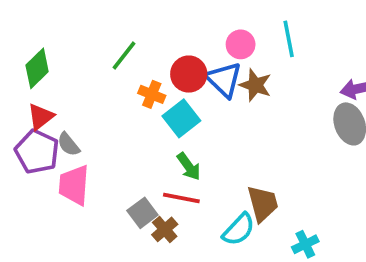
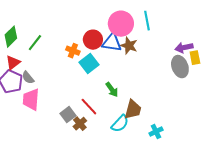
pink circle: (241, 44) -> (121, 24), size x1.6
green line: (124, 56) -> (35, 43), moved
blue triangle: (224, 80) -> (112, 43), turned -35
green arrow: (189, 167) -> (112, 90), moved
red line: (181, 198) -> (89, 107), turned 36
brown trapezoid: (263, 204) -> (133, 110), turned 30

